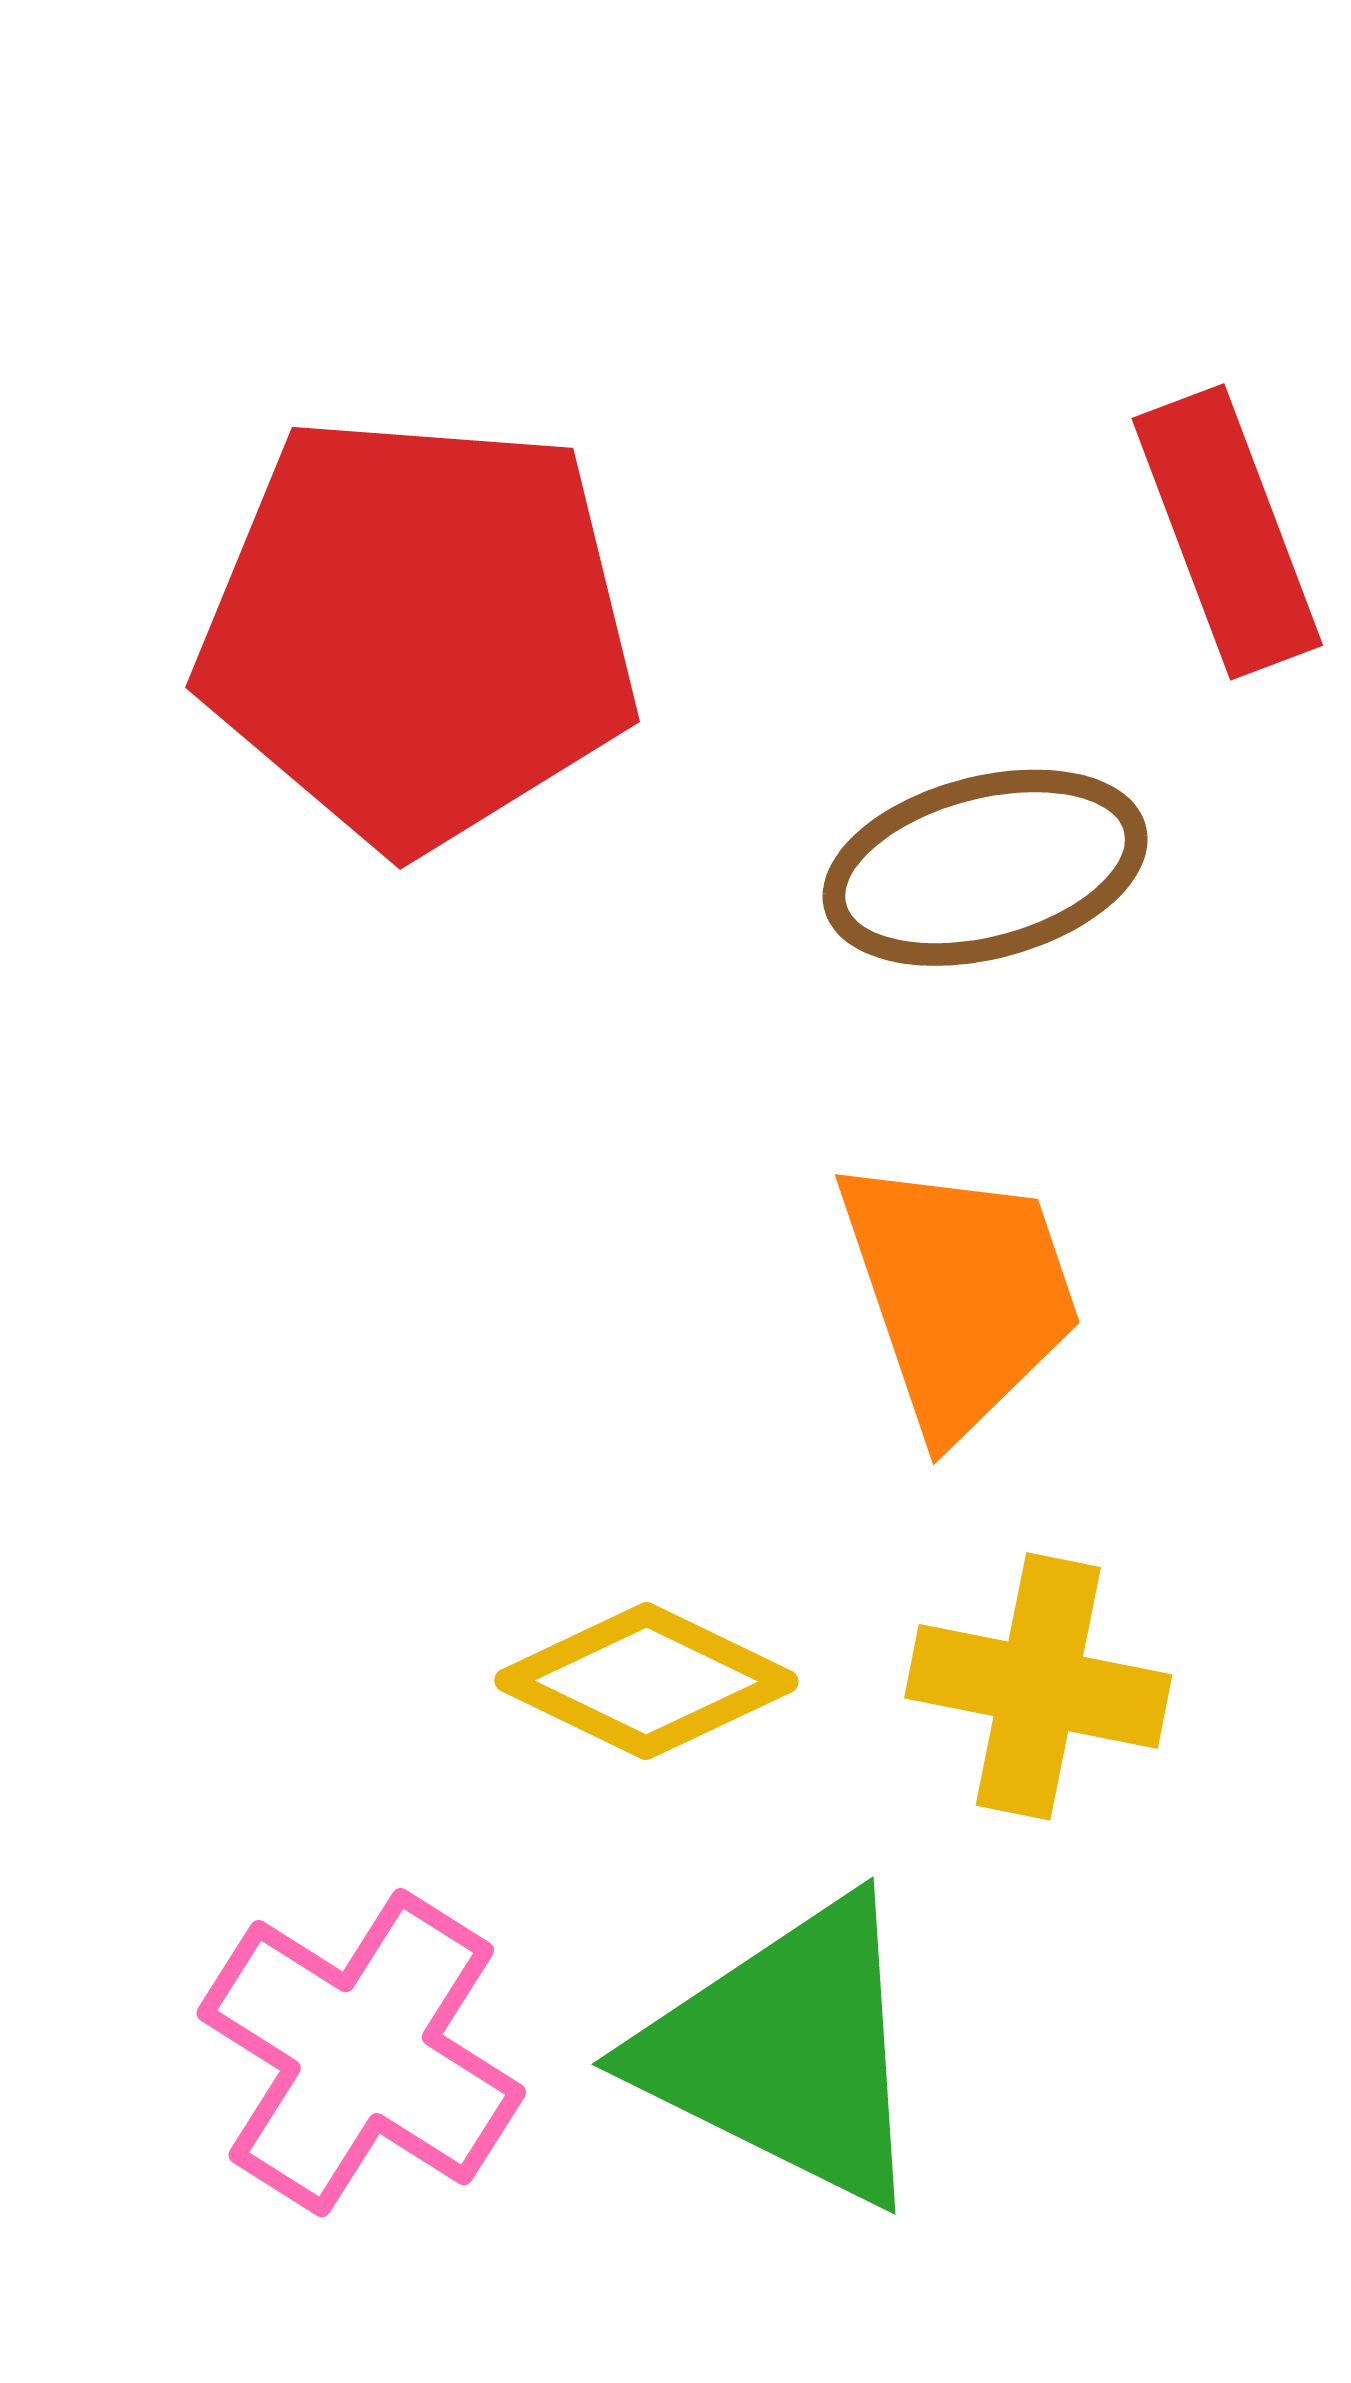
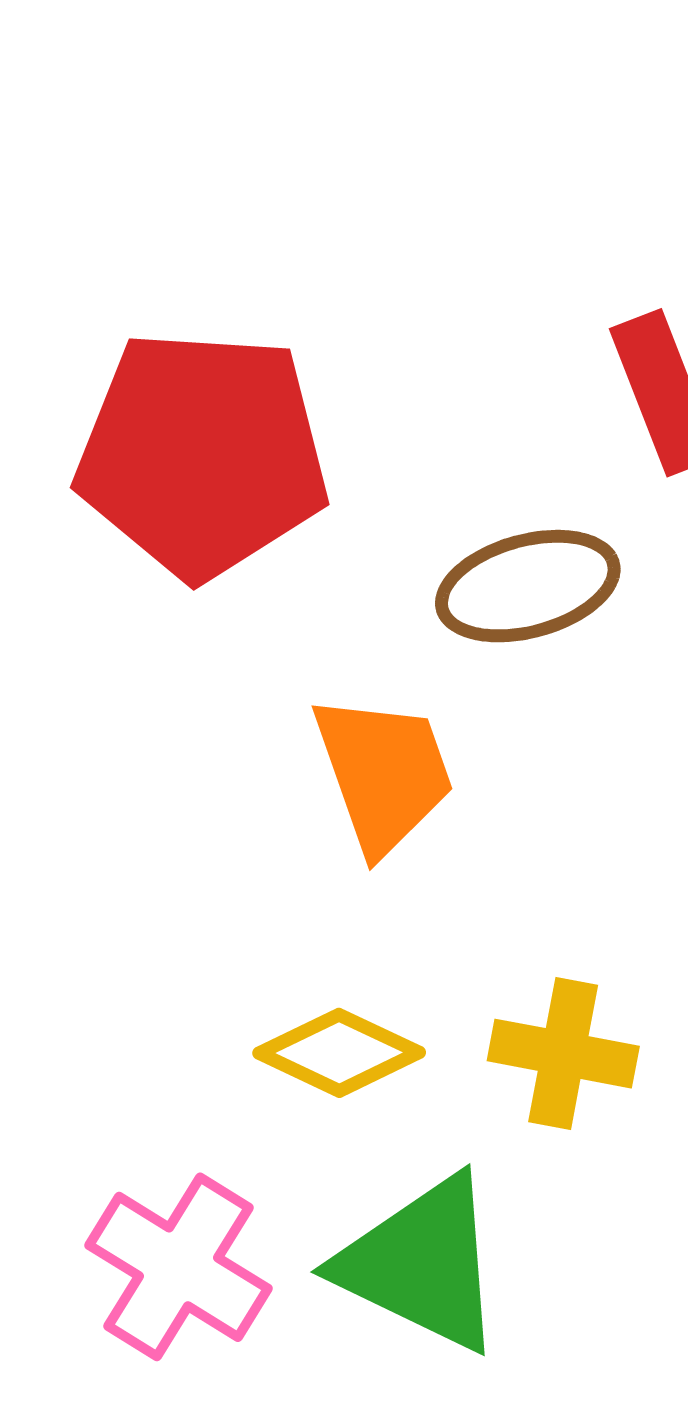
orange trapezoid: (960, 1294) -> (384, 773), moved

